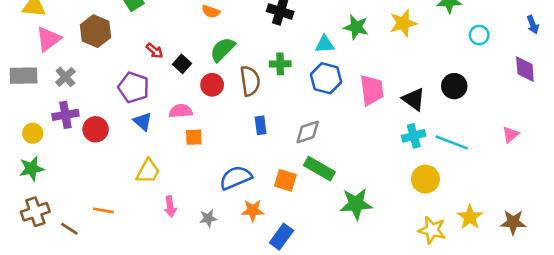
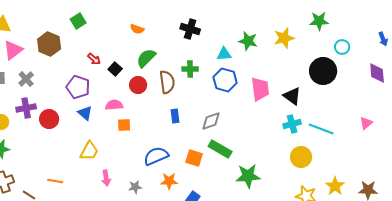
black circle: (454, 86) -> (323, 71), moved, size x1.4

